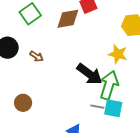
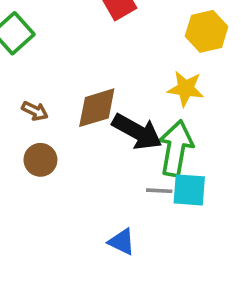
brown diamond: (68, 19) -> (97, 108), moved
brown circle: (23, 103) -> (40, 160), moved

